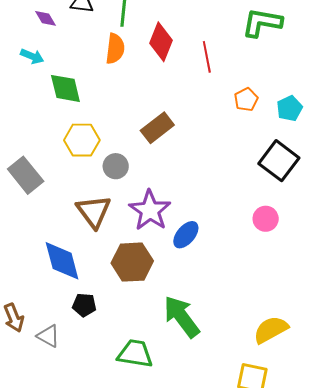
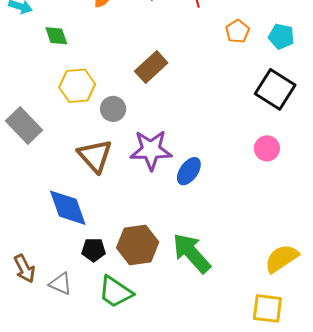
green diamond: (65, 88) -> (56, 36), size x0.7
cyan pentagon: (290, 108) -> (281, 36), turned -30
purple star: (150, 210) -> (151, 150), turned -30
brown hexagon: (132, 262) -> (138, 245), moved
green trapezoid: (135, 354) -> (115, 292), moved, turned -150

